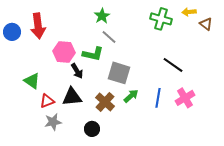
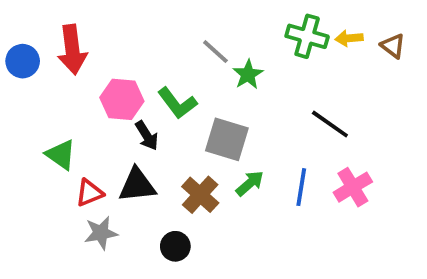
yellow arrow: (189, 12) -> (349, 38), moved
green star: (102, 16) -> (248, 74), moved
gray line: (109, 37) -> (215, 52), moved
green L-shape: (93, 54) -> (177, 103), turned 40

